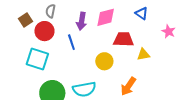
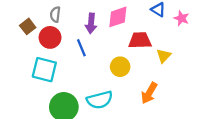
pink star: (168, 31) -> (181, 18), moved
yellow triangle: (143, 54) -> (164, 56), turned -32

